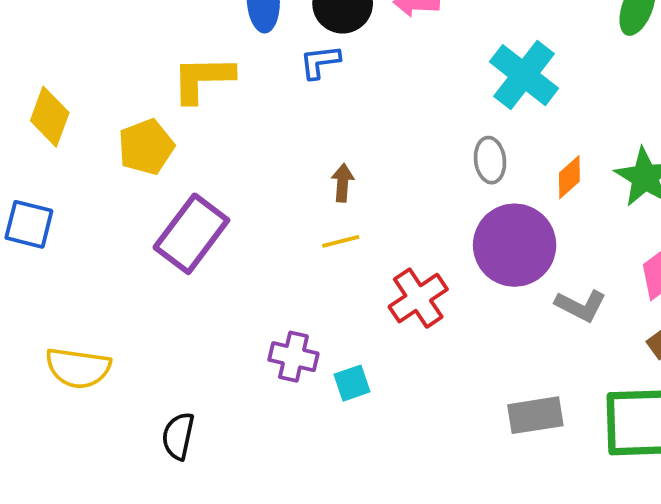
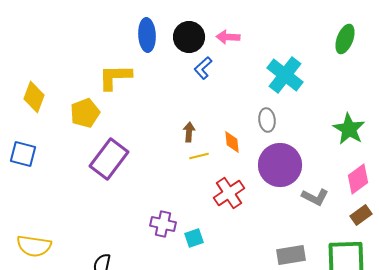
blue L-shape: (320, 62) -> (203, 68), moved, turned -35
orange diamond: (569, 177) -> (232, 142), moved, turned -55
yellow line: (341, 241) -> (199, 156), moved
yellow semicircle: (78, 368) -> (34, 246), moved

